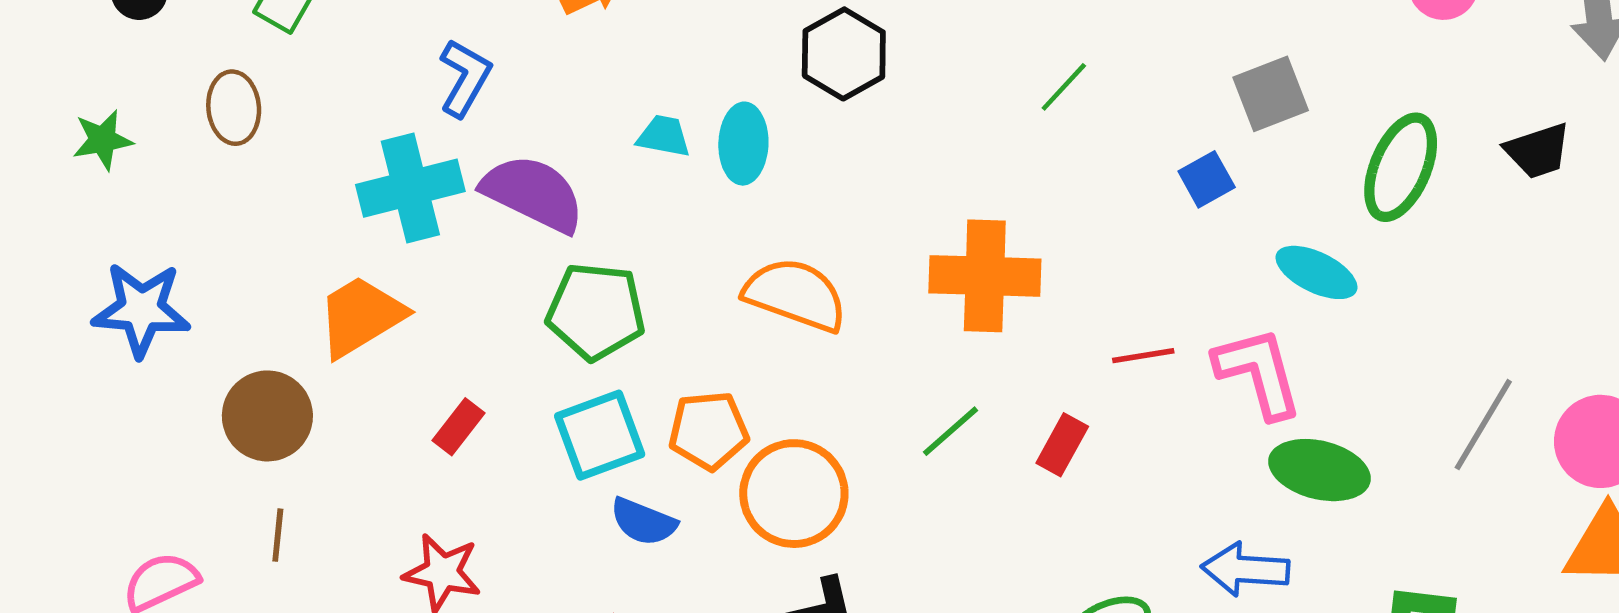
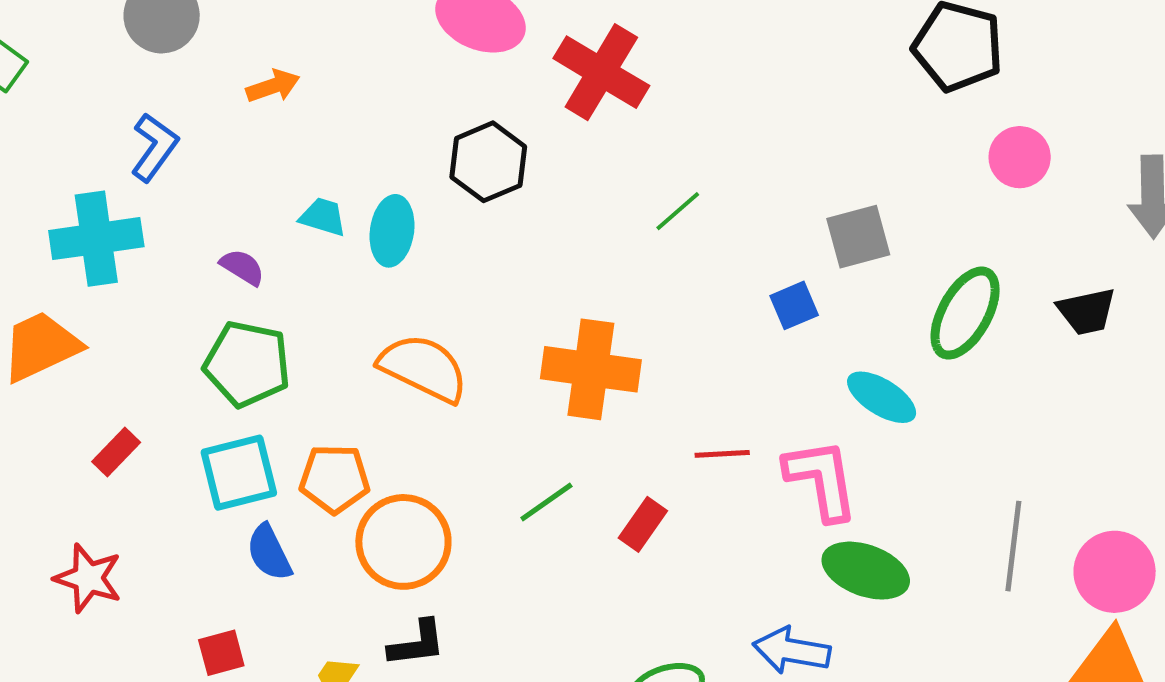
purple semicircle: (533, 193) -> (242, 267), moved, size x0.5
gray line: (1483, 425) -> (1013, 546), turned -30
blue semicircle: (643, 522) -> (269, 552), turned 36

